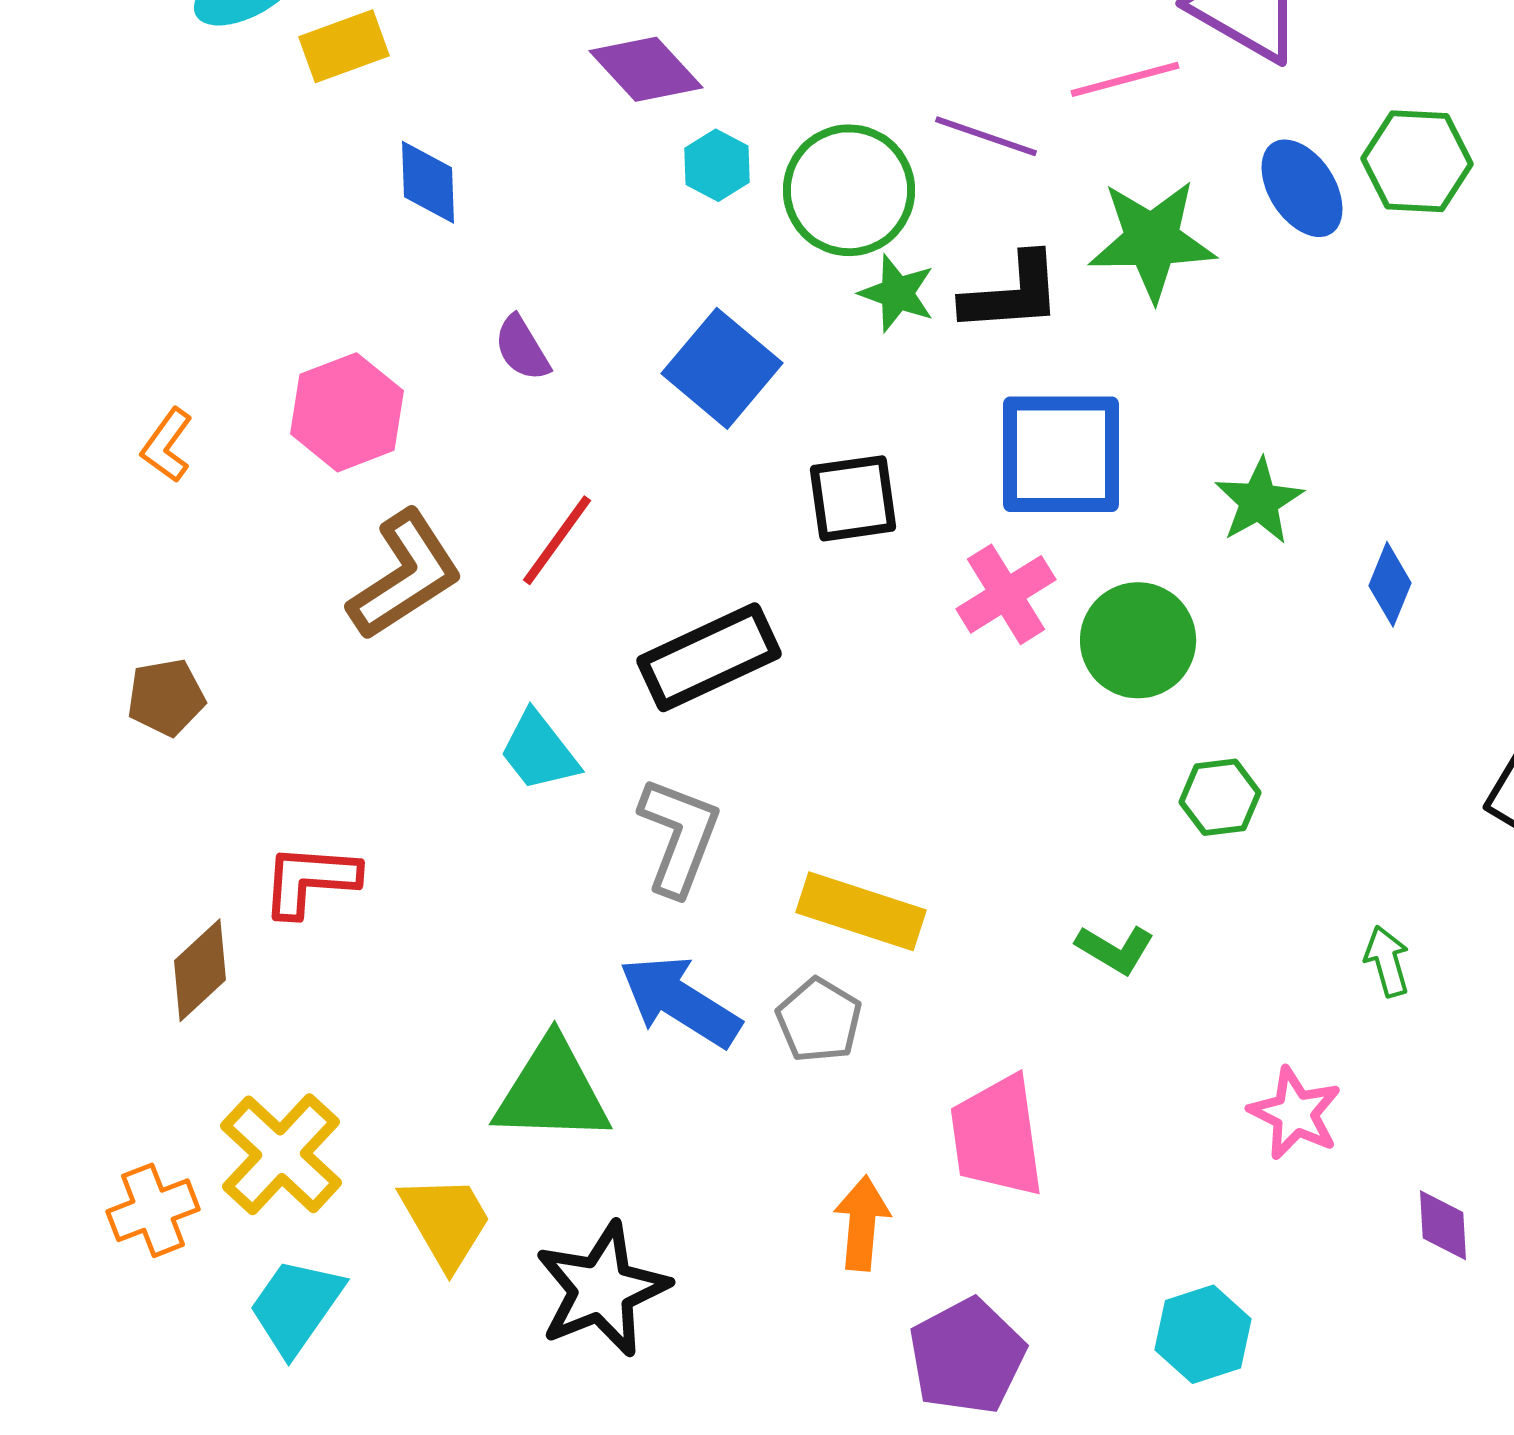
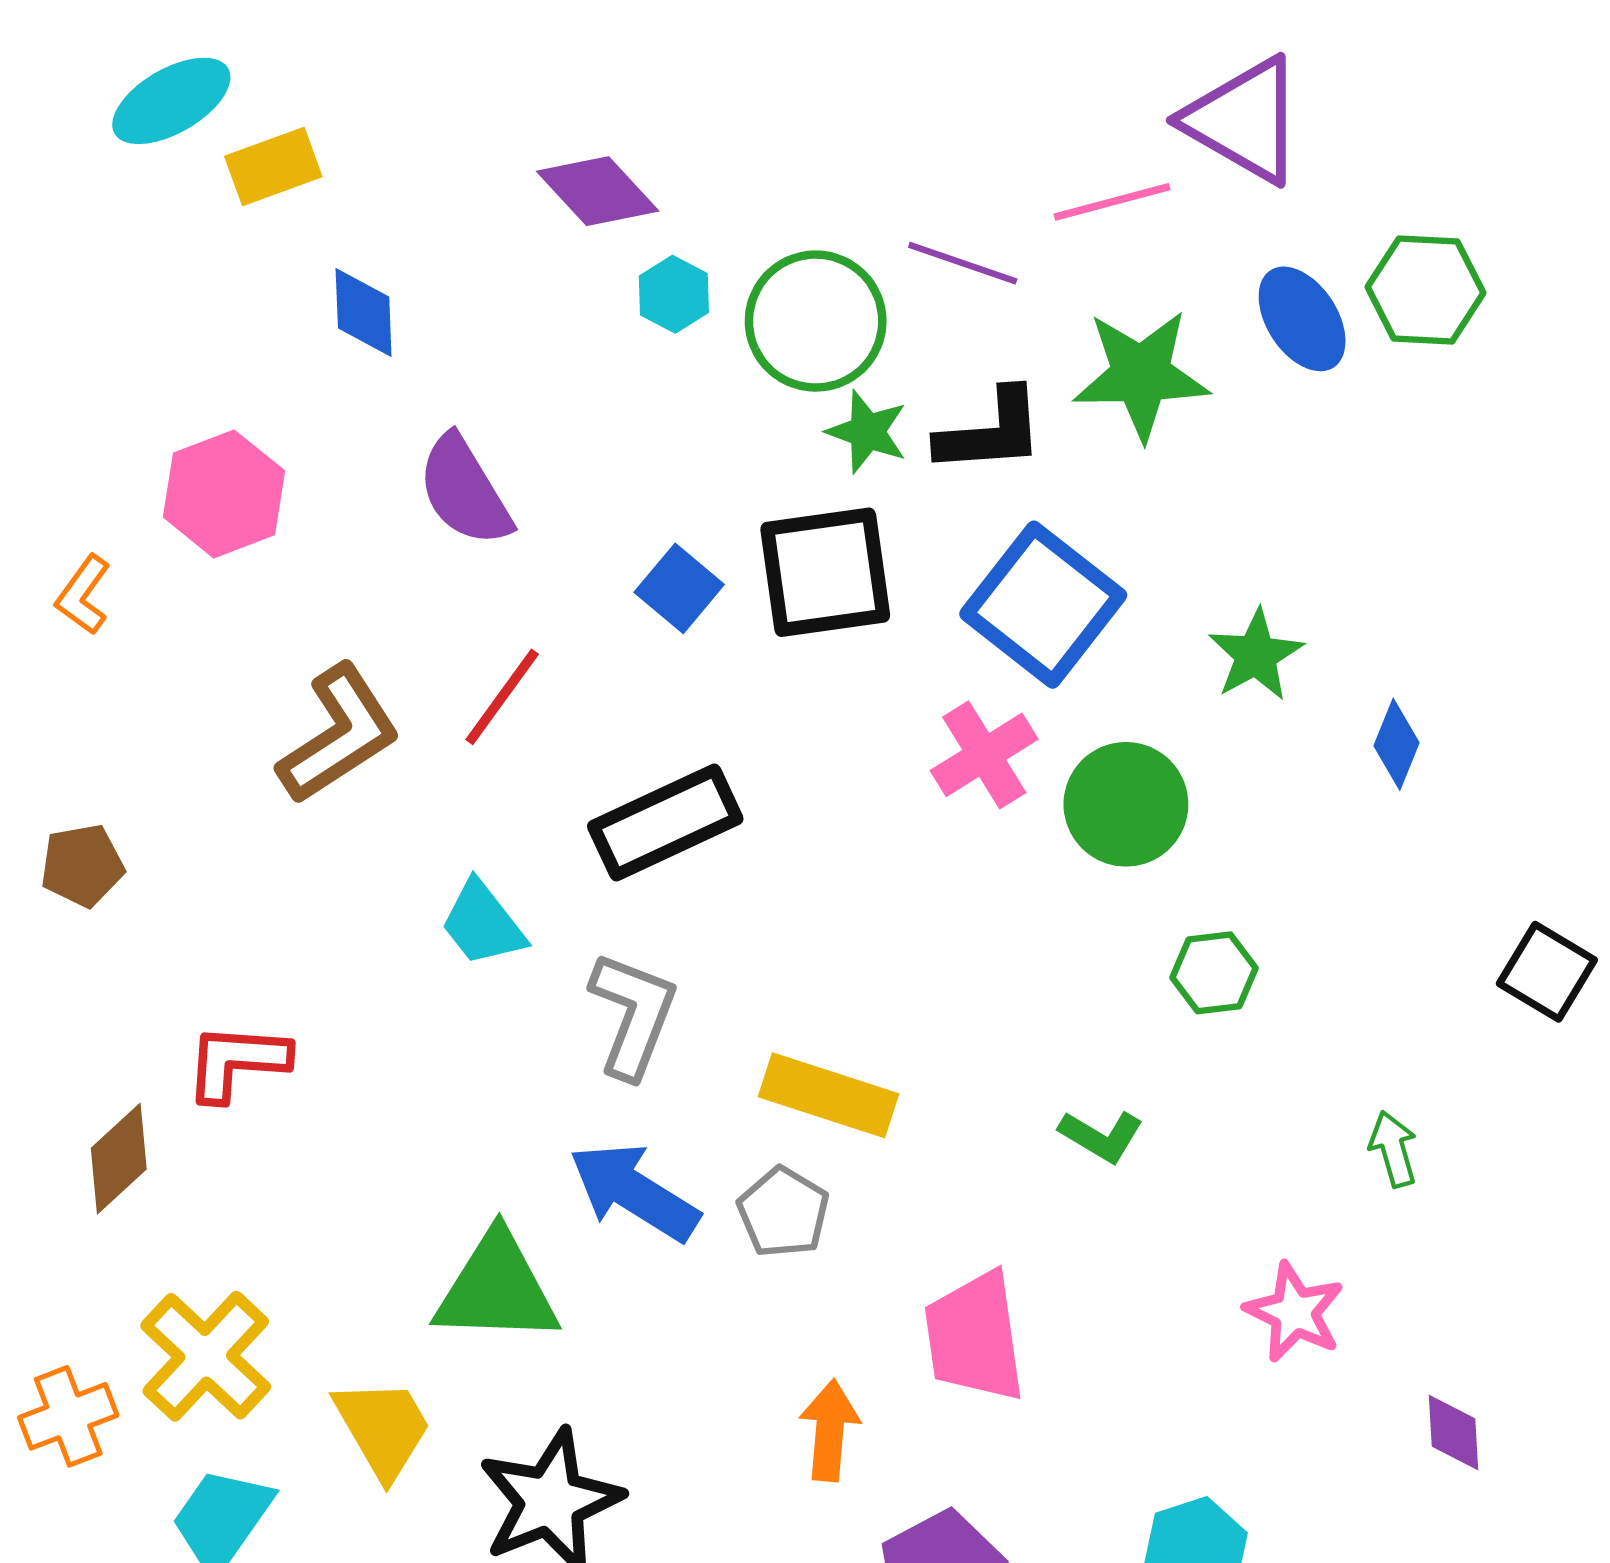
purple semicircle: (522, 348) -> (464, 491), size x1.6
blue square: (722, 368) -> (679, 588), moved, size x0.7
pink hexagon: (347, 412) -> (224, 494), moved
blue square: (1061, 454) -> (1043, 605), turned 38
black square: (853, 498) -> (825, 572), moved, size x1.4

